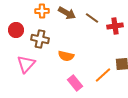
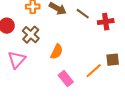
brown cross: (40, 39) -> (31, 35), turned 30
orange semicircle: (66, 56) -> (57, 52), turned -77

